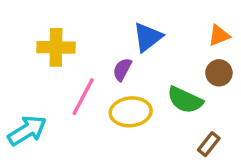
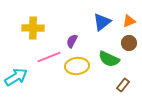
blue triangle: (148, 37) -> (102, 22), moved
pink line: (83, 97) -> (49, 57), turned 40

